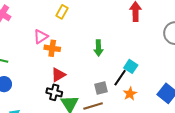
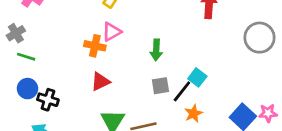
pink triangle: (41, 37) -> (112, 32), moved
gray square: (101, 88) -> (160, 86), moved
black cross: (54, 92) -> (48, 100), moved

